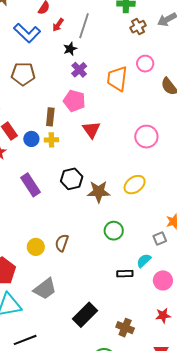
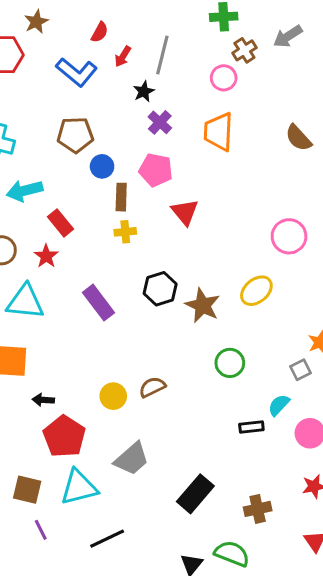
pink circle: (145, 64) -> (224, 78), moved
pink circle: (146, 137) -> (289, 236), moved
blue circle: (31, 139) -> (102, 166), moved
brown star: (99, 192) -> (203, 305), turned 30
brown semicircle: (62, 243) -> (152, 387), turned 48
brown cross: (125, 328) -> (258, 509), turned -30

